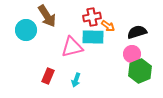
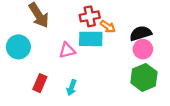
cyan circle: (26, 30) -> (18, 47), moved
pink triangle: (72, 47) -> (67, 50), size x0.7
pink circle: (132, 54) -> (143, 49), moved

